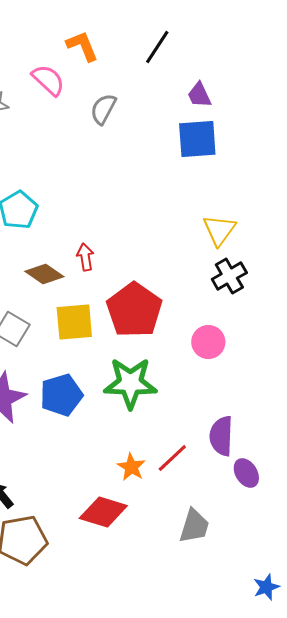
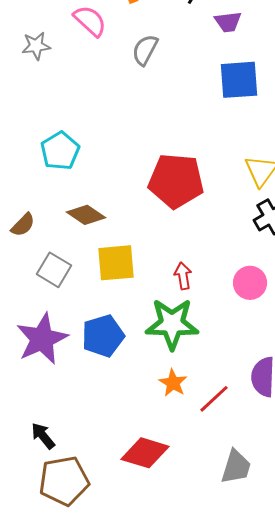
purple trapezoid: (199, 95) -> (228, 22), moved, turned -72
red arrow: (85, 257) -> (183, 276), moved
red pentagon: (134, 310) -> (176, 181), moved, turned -30
orange star: (131, 467) -> (173, 383), moved

